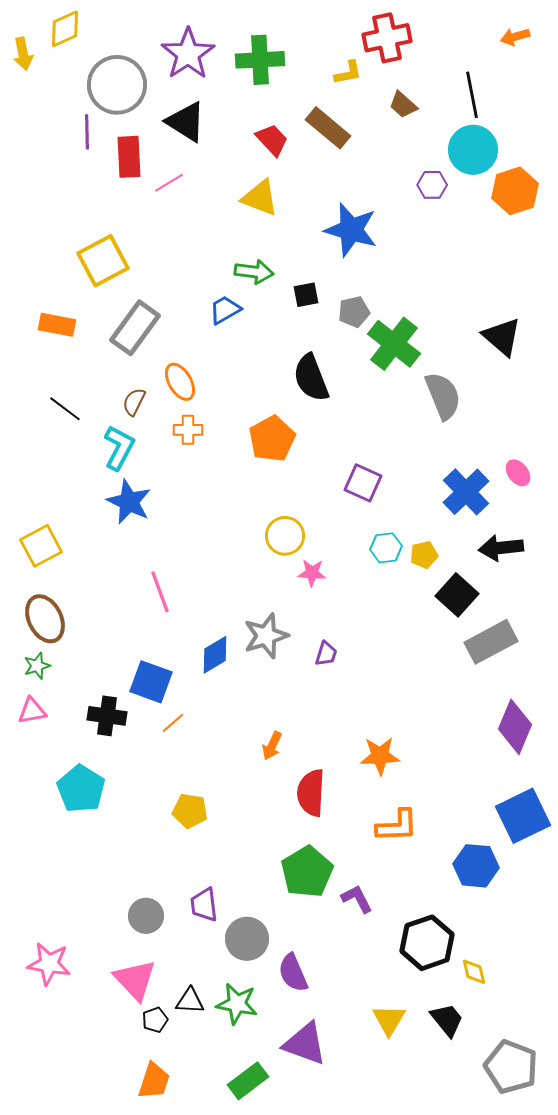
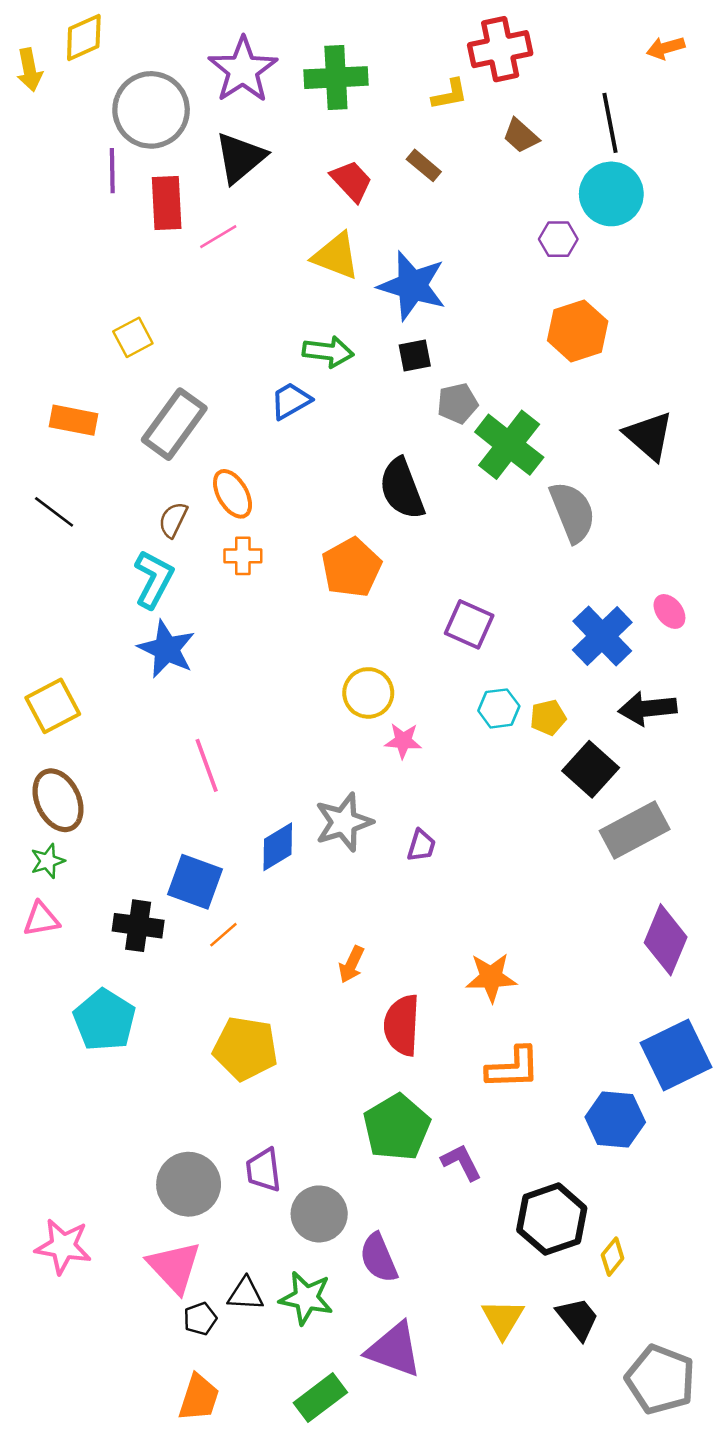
black triangle: (186, 122) -> (240, 158), turned 48
brown rectangle: (328, 128) -> (424, 165), size x0.6
orange hexagon: (515, 191) -> (578, 331), moved
blue star: (351, 230) -> (412, 286), moved
yellow square: (103, 261) -> (133, 337), size x0.6
black square: (306, 295) -> (415, 356), moved
black line: (65, 409) -> (54, 512), moved
yellow pentagon: (190, 811) -> (245, 1048), size x1.4
gray circle: (146, 916) -> (189, 1184), size x1.4
yellow diamond: (474, 972) -> (613, 1257), turned 52

